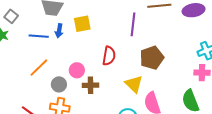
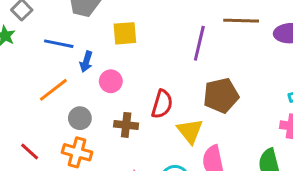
blue arrow: (59, 31) -> (86, 62), moved
red semicircle: (109, 56) -> (162, 104), moved
pink circle: (77, 70) -> (111, 81), moved

